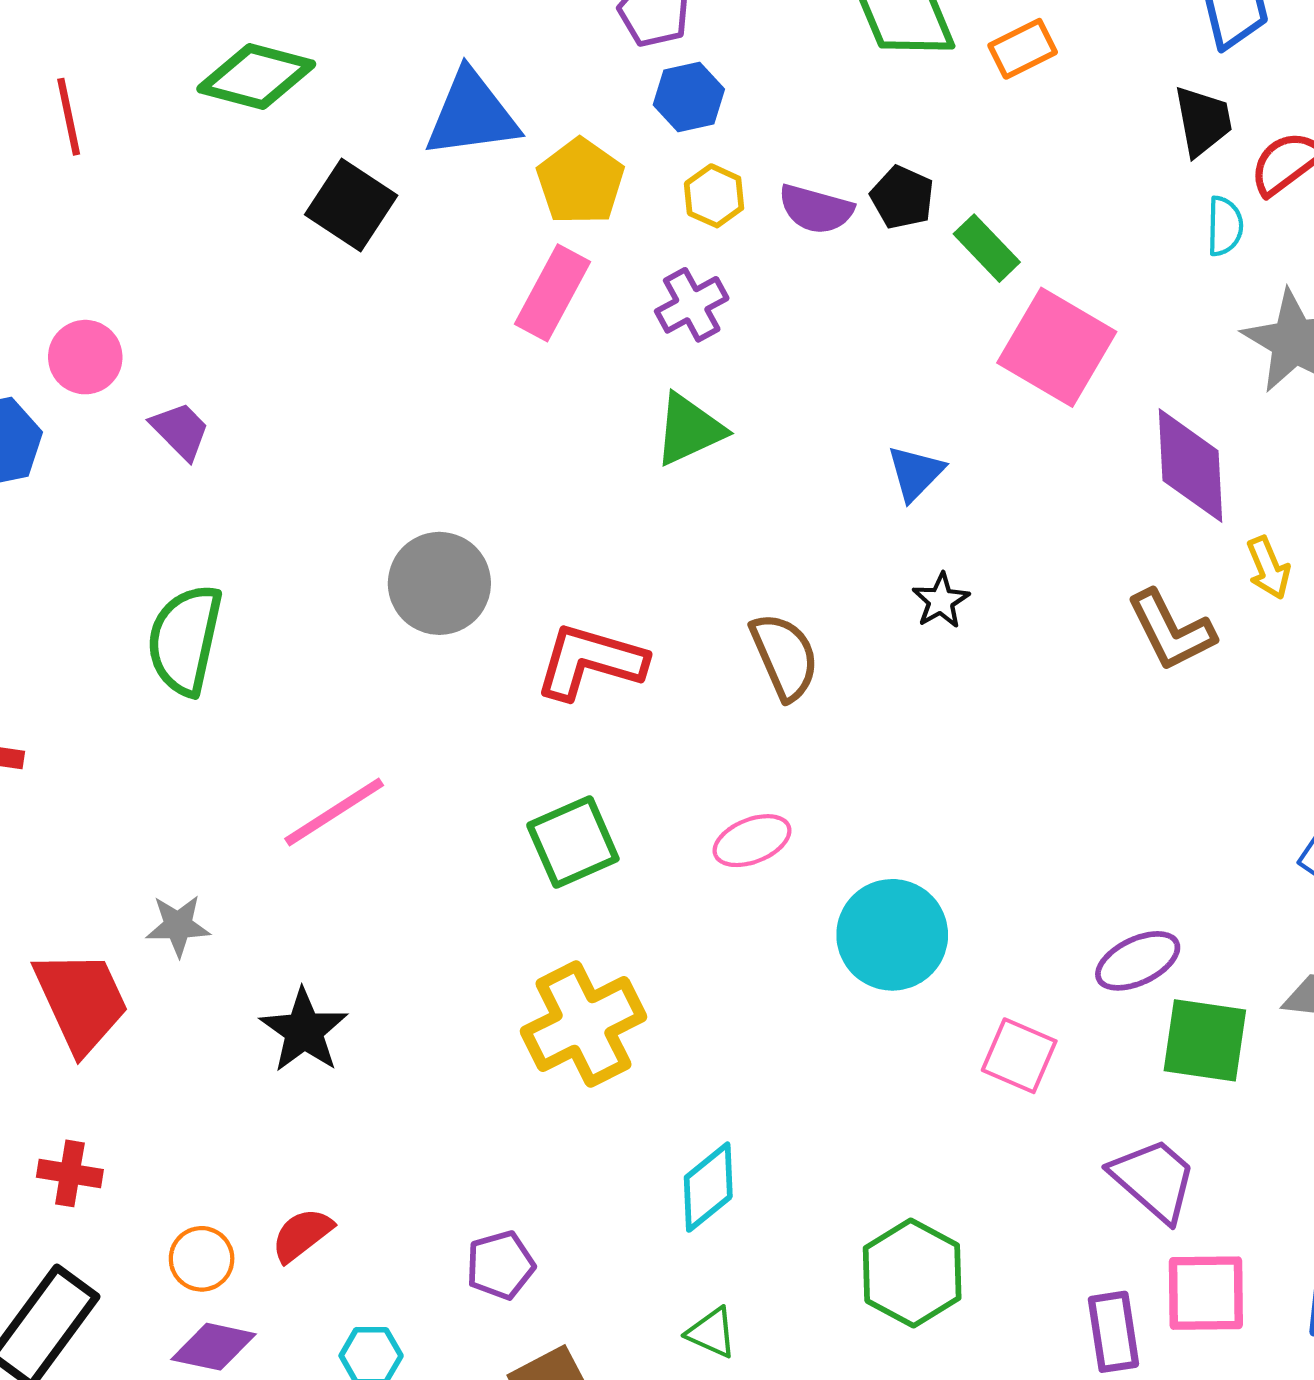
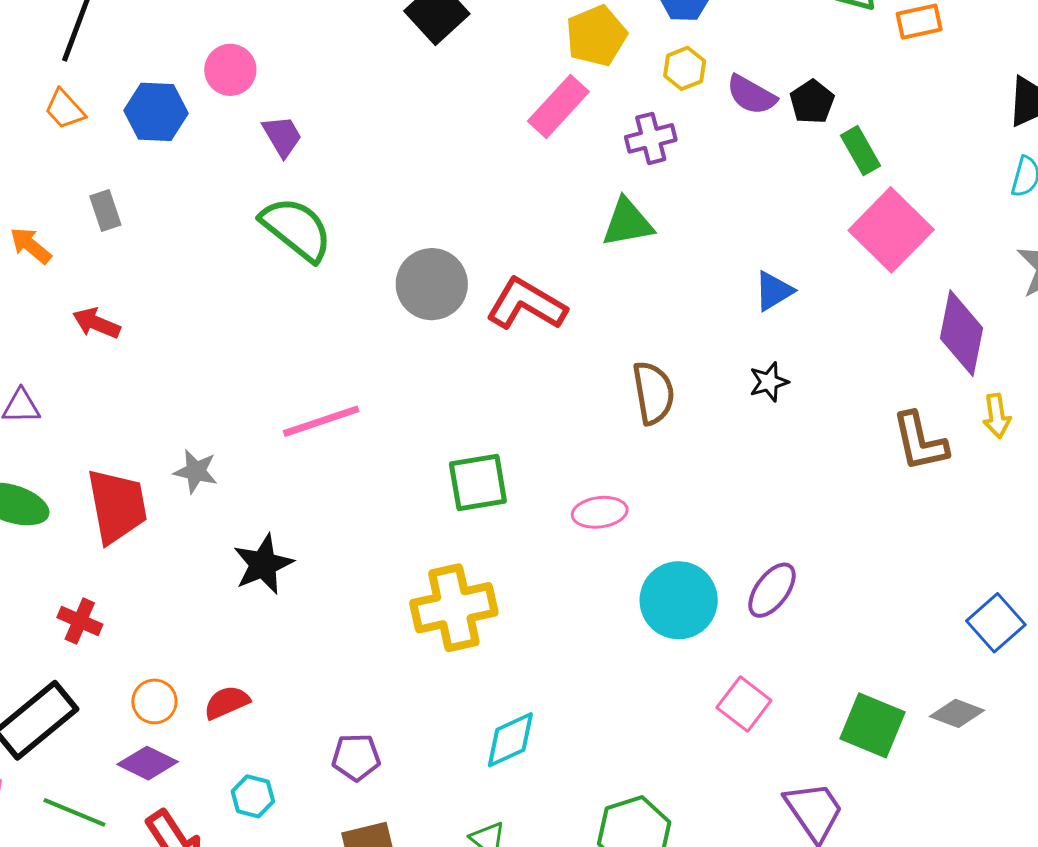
green semicircle: (185, 640) -> (296, 229), moved, turned 102
red L-shape: (590, 662) -> (526, 304), moved
purple ellipse: (1138, 961) -> (772, 590), moved, turned -42

